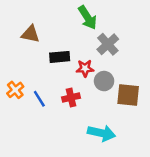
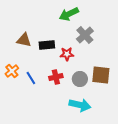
green arrow: (88, 18) -> (69, 14), turned 96
brown triangle: (30, 34) -> (24, 40), moved
gray circle: (104, 81) -> (80, 79), moved

